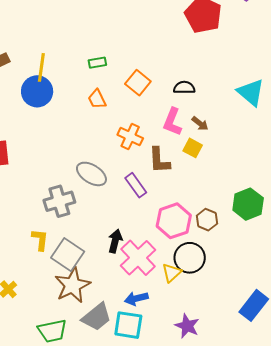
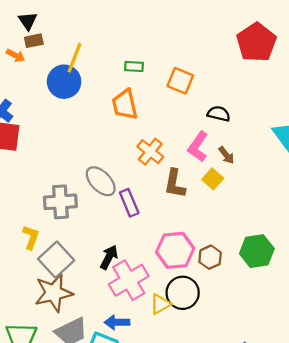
orange square: (138, 83) -> (180, 81), moved, turned -30
orange trapezoid: (97, 99) -> (125, 105), size x1.4
purple rectangle: (136, 185) -> (129, 203), moved

